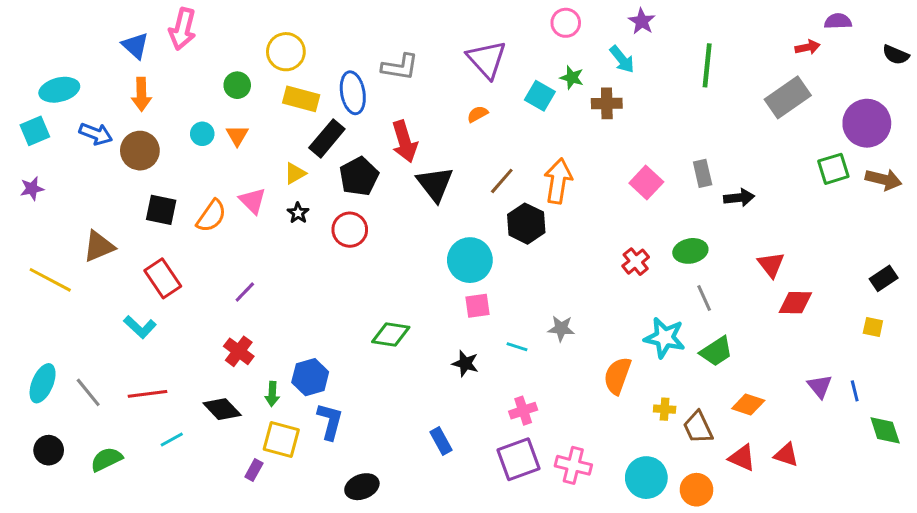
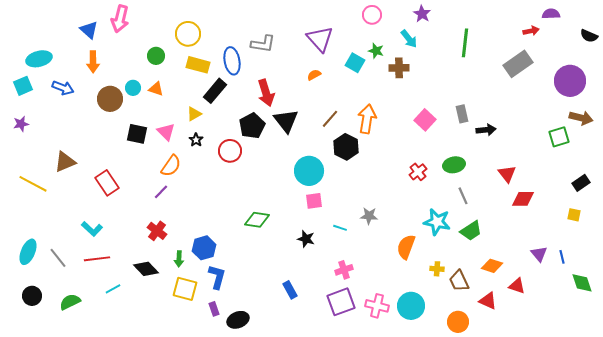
orange triangle: (237, 135) -> (156, 89), turned -42
brown circle: (140, 151) -> (110, 99), moved
green square: (833, 169) -> (559, 137), moved
black pentagon: (359, 176) -> (252, 126), moved
black square: (161, 210) -> (137, 134), moved
orange semicircle: (211, 216) -> (171, 166), moved
cyan L-shape: (140, 327) -> (92, 229), moved
red triangle: (786, 455) -> (517, 286), moved
purple rectangle: (254, 470) -> (214, 309), moved, turned -48
cyan circle: (646, 478) -> (411, 306), moved

